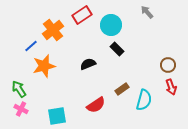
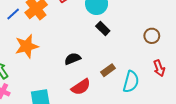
blue line: (31, 46) -> (13, 14), moved
black semicircle: (88, 64) -> (73, 59), moved
brown circle: (168, 65) -> (152, 36), moved

